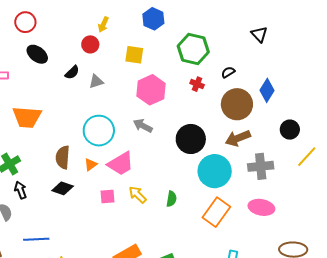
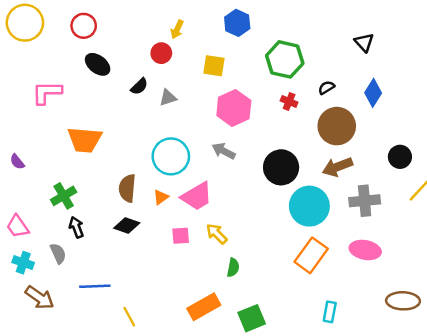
blue diamond: (267, 90) -> (373, 93), moved
green semicircle: (171, 199) -> (233, 268), moved

